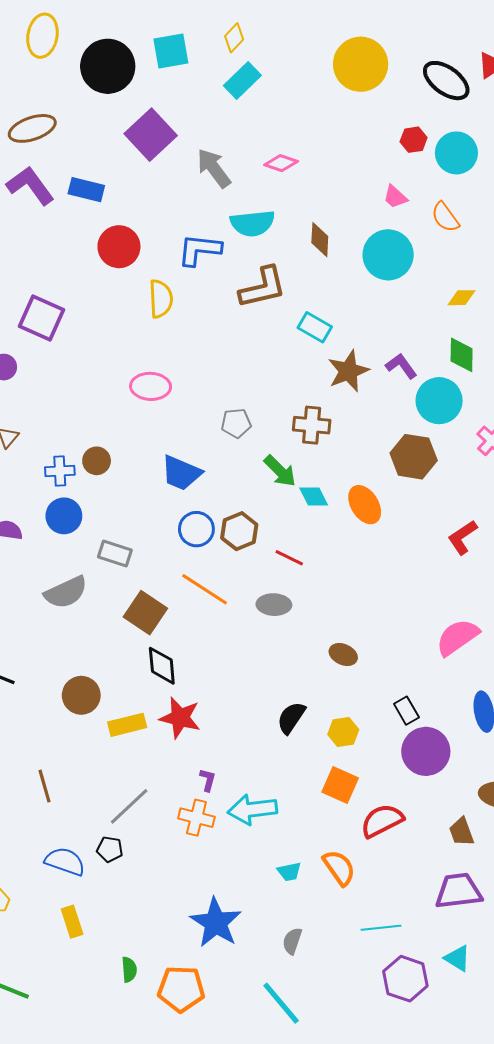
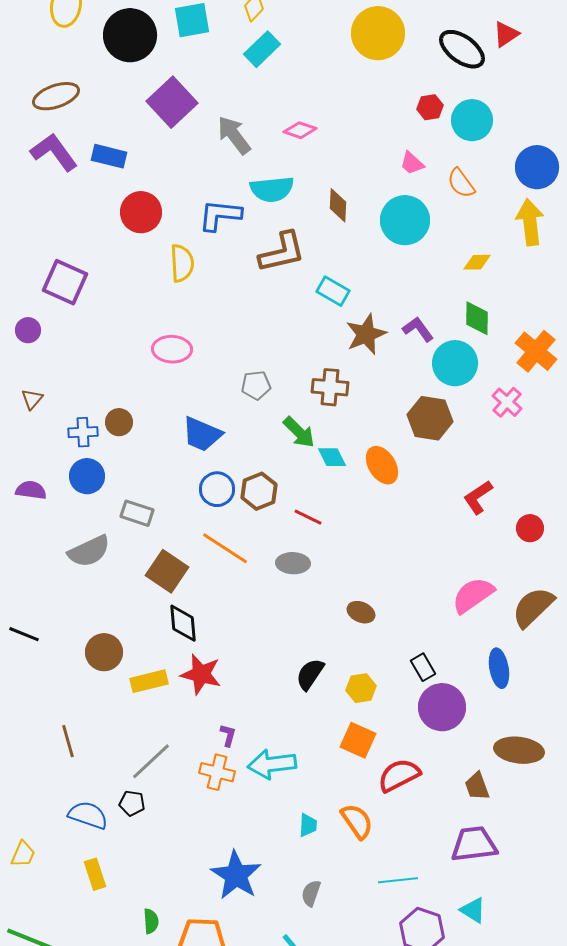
cyan trapezoid: (289, 872) -> (308, 825), turned -75

